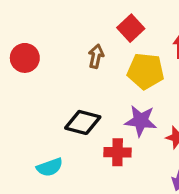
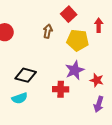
purple star: (141, 121) -> (75, 70), turned -30
black diamond: (83, 122) -> (26, 75), moved

